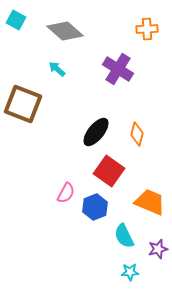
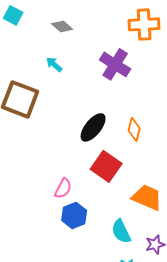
orange cross: (147, 29) -> (144, 24), size x1.4
gray diamond: (65, 31) -> (62, 26), size x0.6
blue hexagon: (95, 207) -> (74, 215), moved

